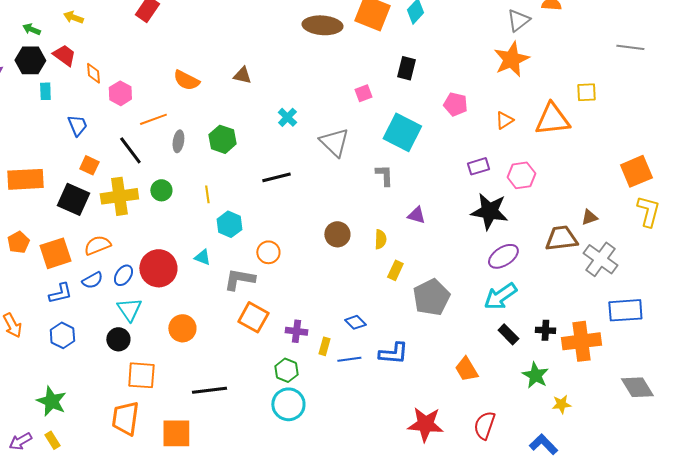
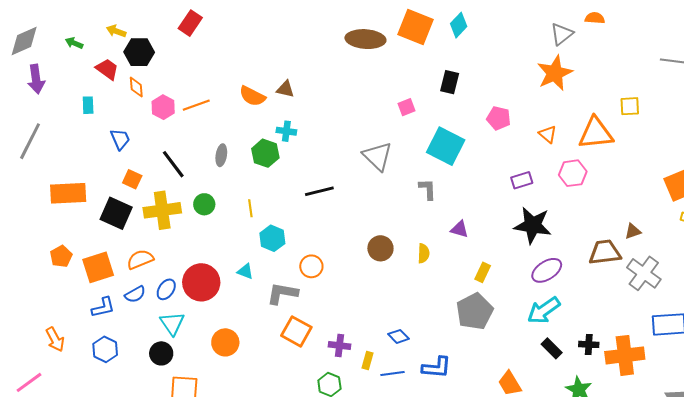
black hexagon: (30, 60) -> (139, 52), moved
orange semicircle: (186, 80) -> (252, 96), moved
cyan cross: (287, 117) -> (286, 131), moved, turned -36
orange line: (153, 119) -> (196, 105), moved
orange triangle: (504, 120) -> (548, 134), turned -48
pink hexagon: (521, 175) -> (573, 173), moved
yellow rectangle: (395, 270) -> (483, 272), moved

